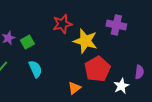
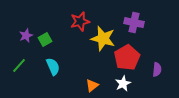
red pentagon: (97, 69) -> (127, 58), moved
white star: (121, 86) -> (123, 84), moved

